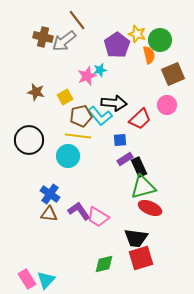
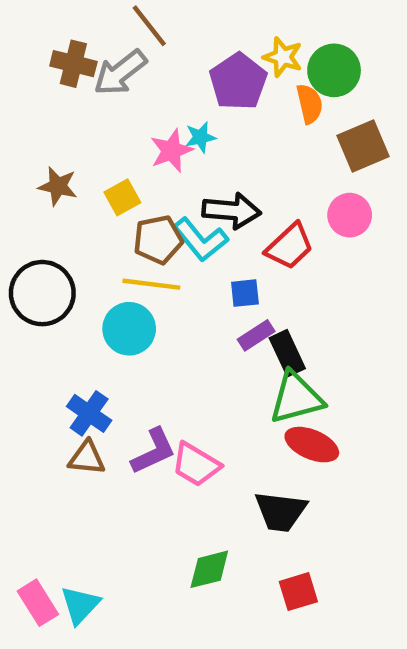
purple L-shape: (79, 211) -> (154, 451), turned 100
red square: (141, 258) -> (298, 592), moved, size x0.7

